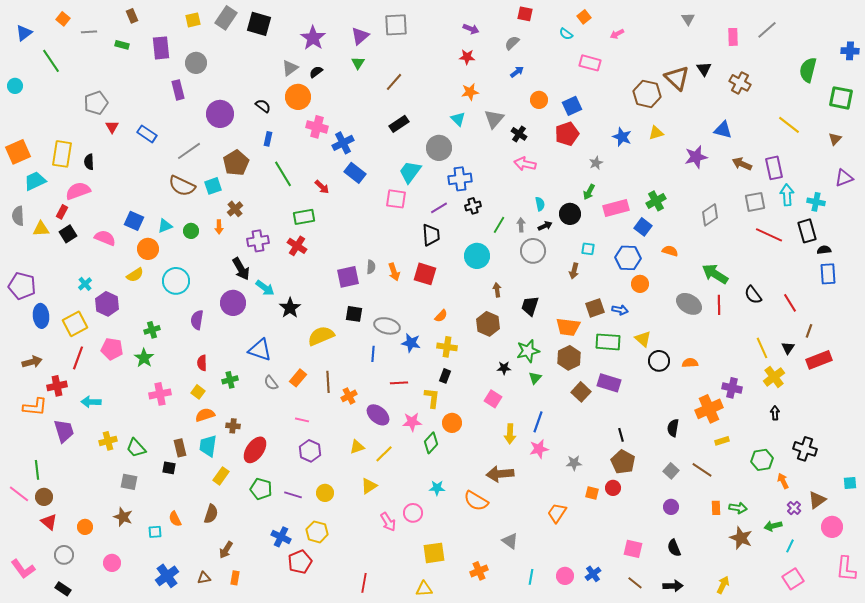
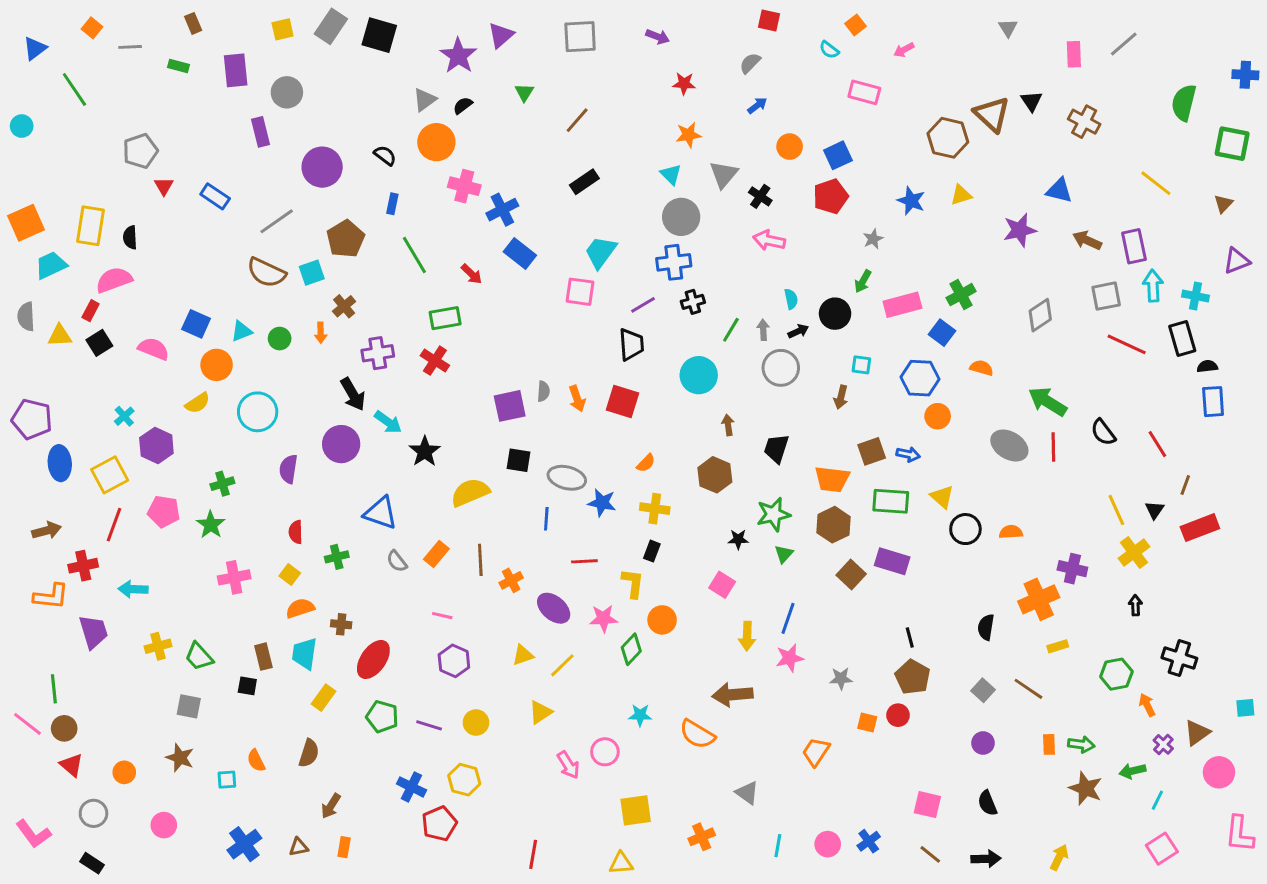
purple arrow: (471, 29) -> (658, 37), moved
purple triangle: (360, 36) -> (501, 35), moved
gray circle: (439, 148) -> (681, 217), moved

